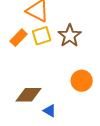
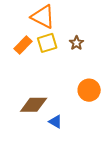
brown star: (70, 36) -> (76, 43), size x0.6

